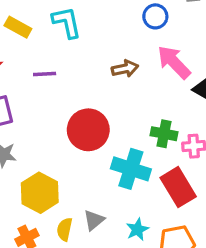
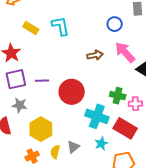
purple line: (45, 74) -> (42, 81), moved
red rectangle: (178, 187) -> (125, 128), turned -30
cyan star: (137, 229) -> (101, 144), moved

